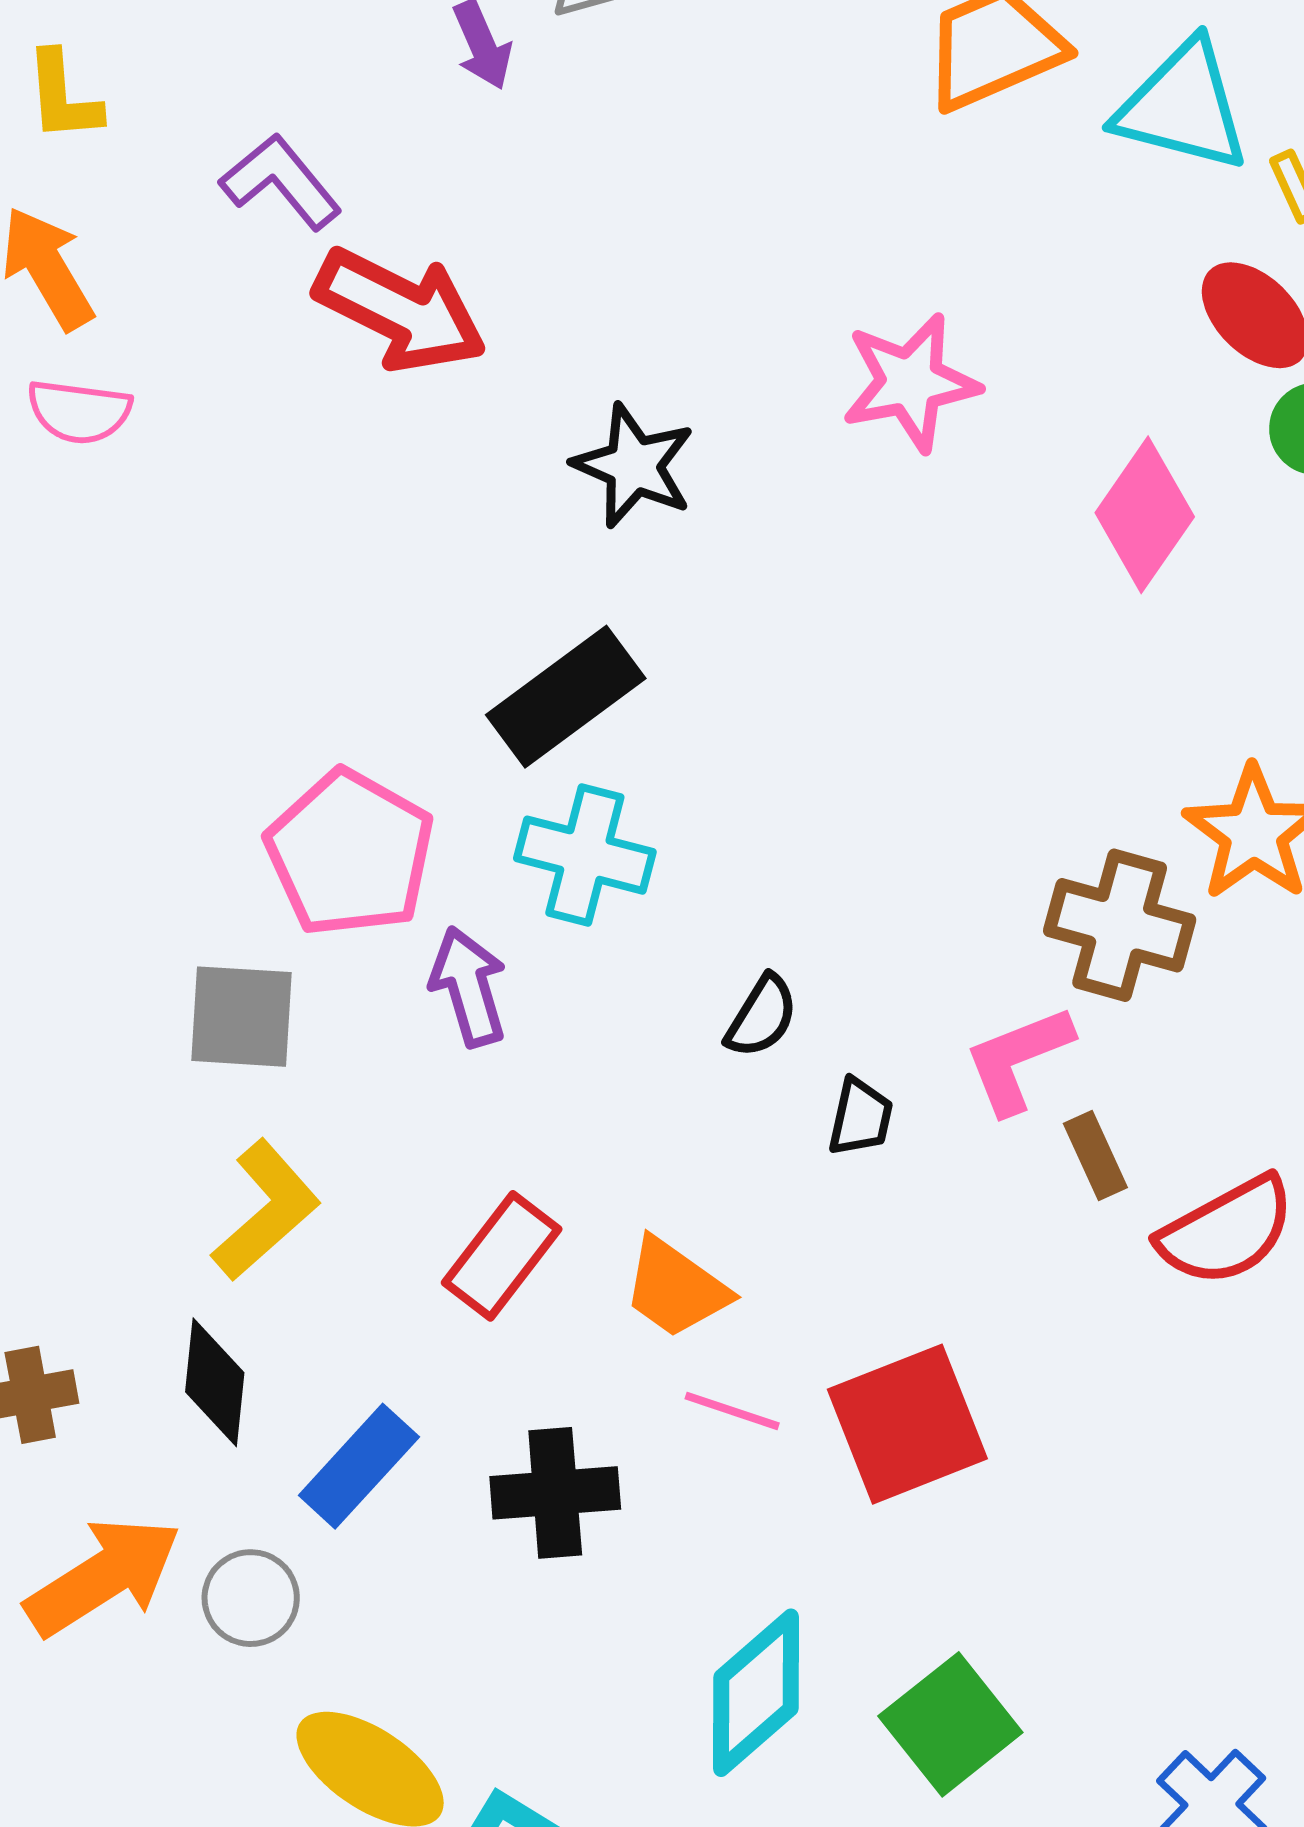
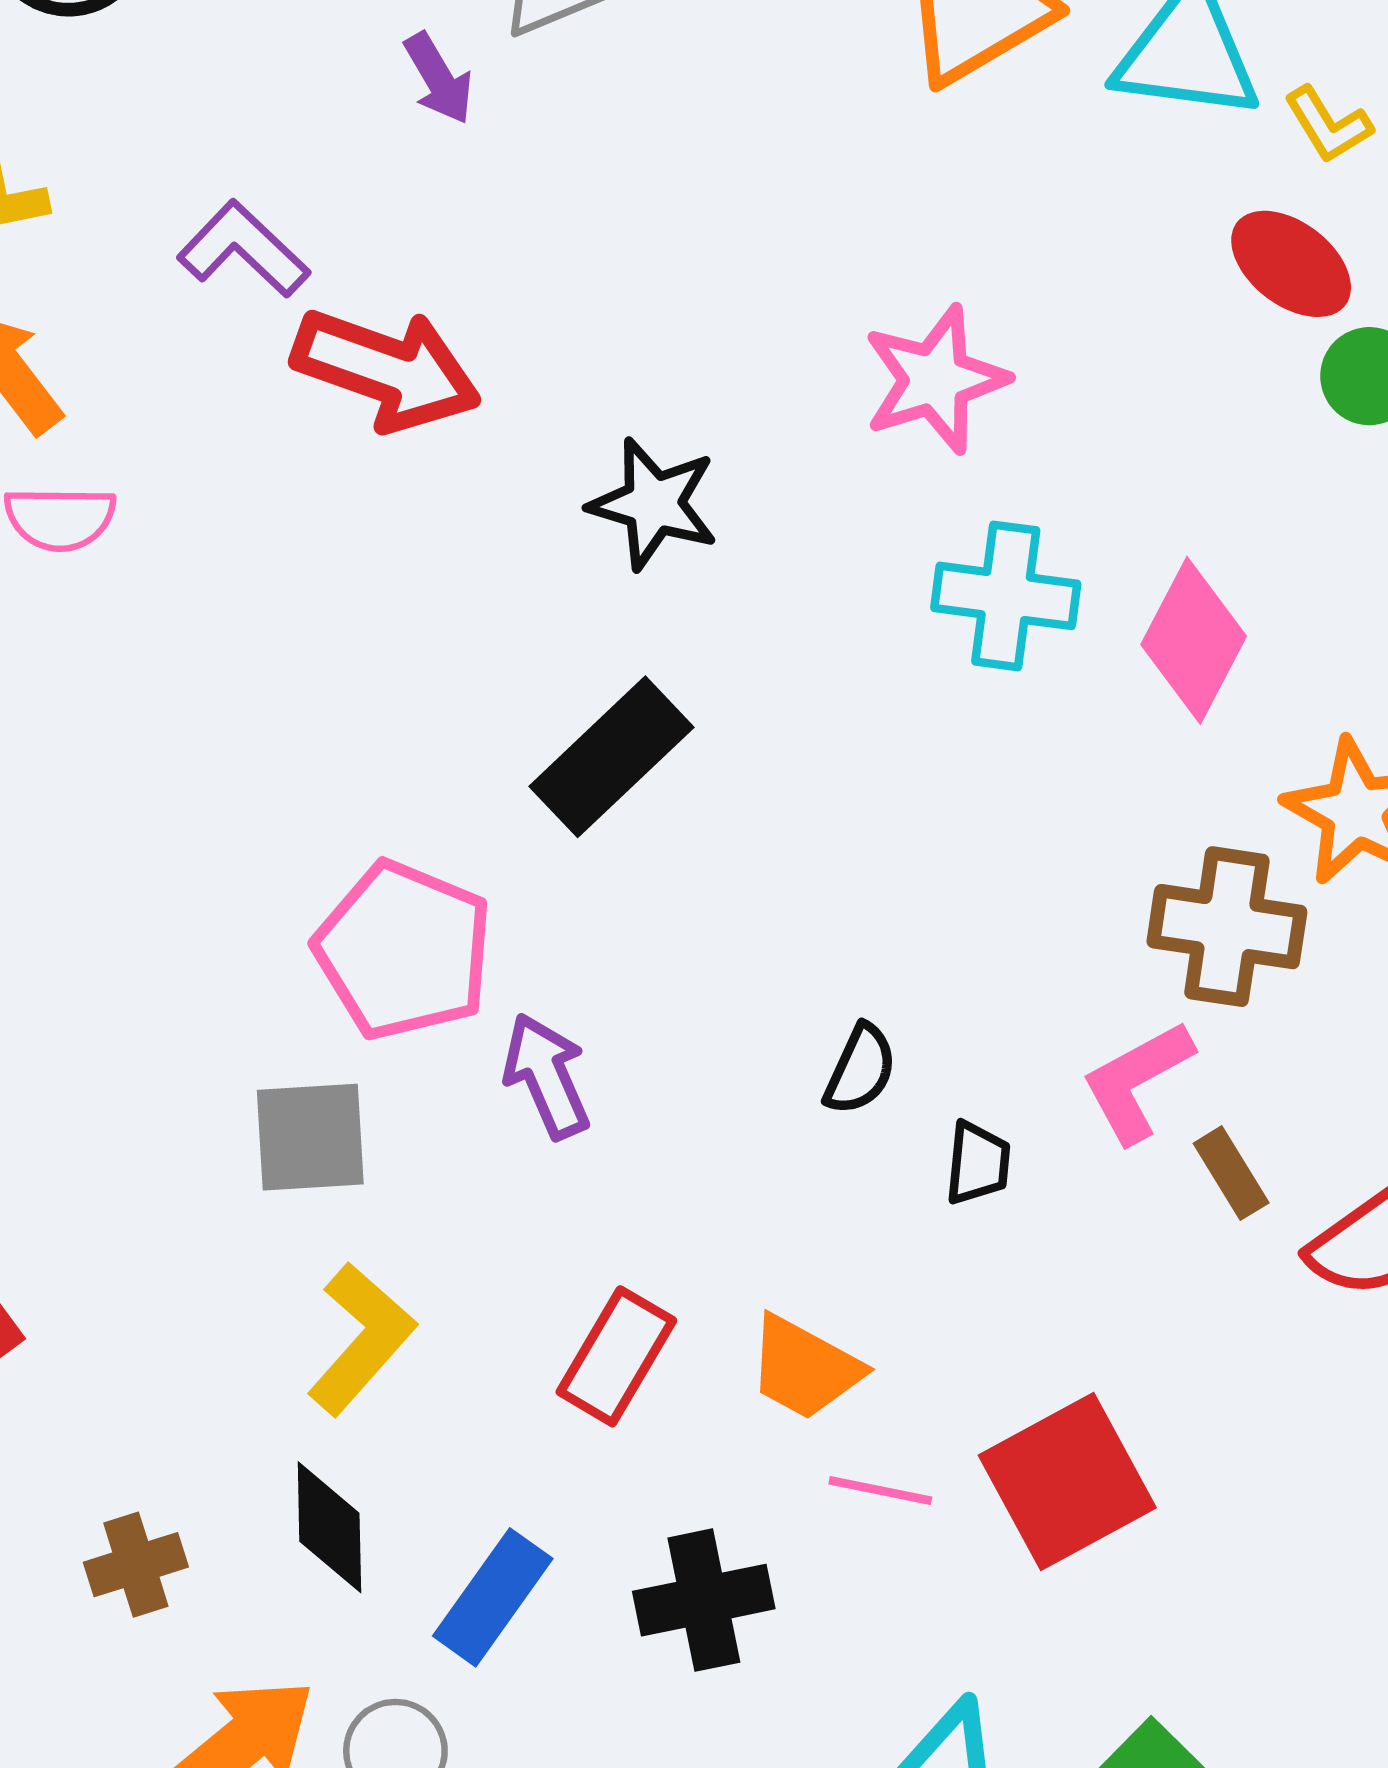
pink diamond: (1145, 515) -> (1194, 640), moved
cyan cross: (585, 855) -> (1006, 596), moved

